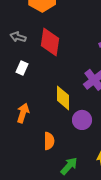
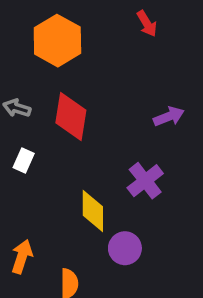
orange arrow: (23, 113) -> (22, 257), moved

